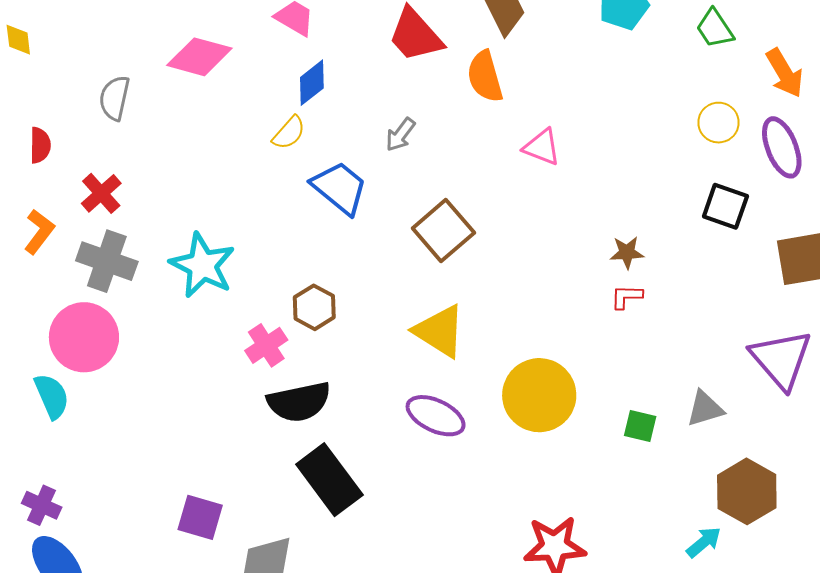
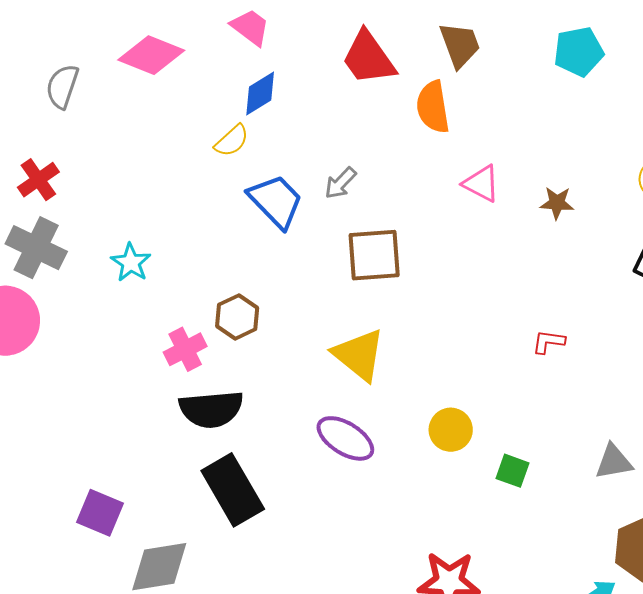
gray arrow: (400, 135) -> (340, 183), moved
brown square: (443, 230) -> (374, 255), turned 30
brown star: (627, 252) -> (557, 203), moved
cyan star: (202, 265) -> (131, 263), size x0.6
yellow circle: (539, 395) -> (451, 430), size x0.6
green square: (640, 426) -> (512, 471), moved

